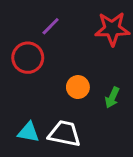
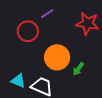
orange circle: (78, 87) -> (57, 57), size x1.6

